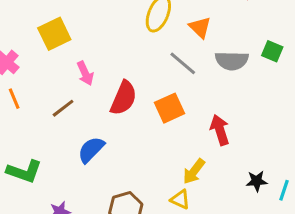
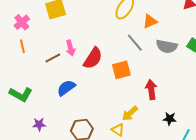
orange triangle: (200, 27) -> (150, 21), turned 42
pink arrow: (85, 73) -> (70, 48), moved
black star: (257, 181) -> (170, 119), moved

